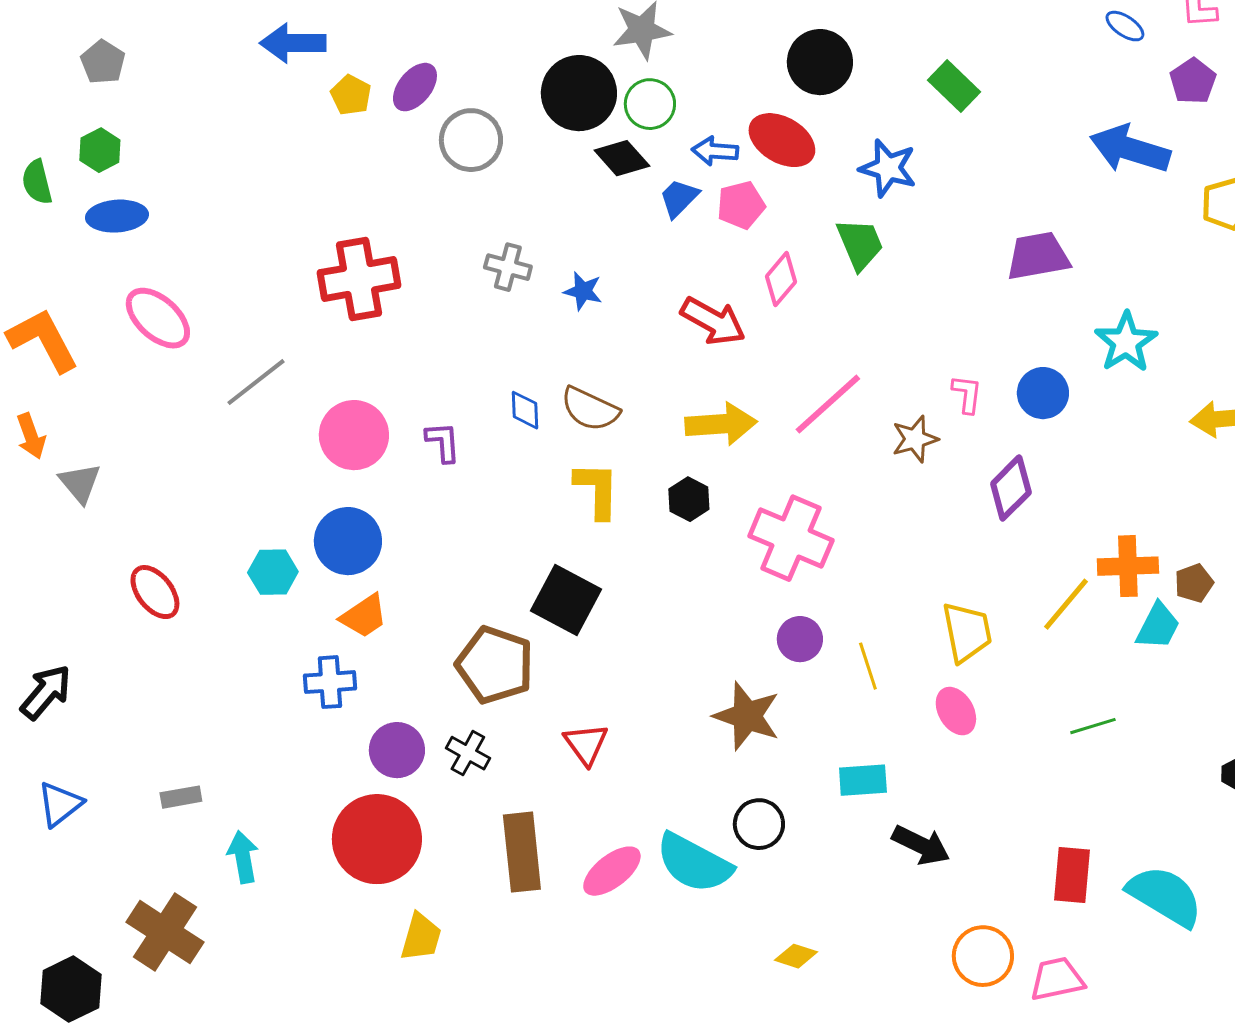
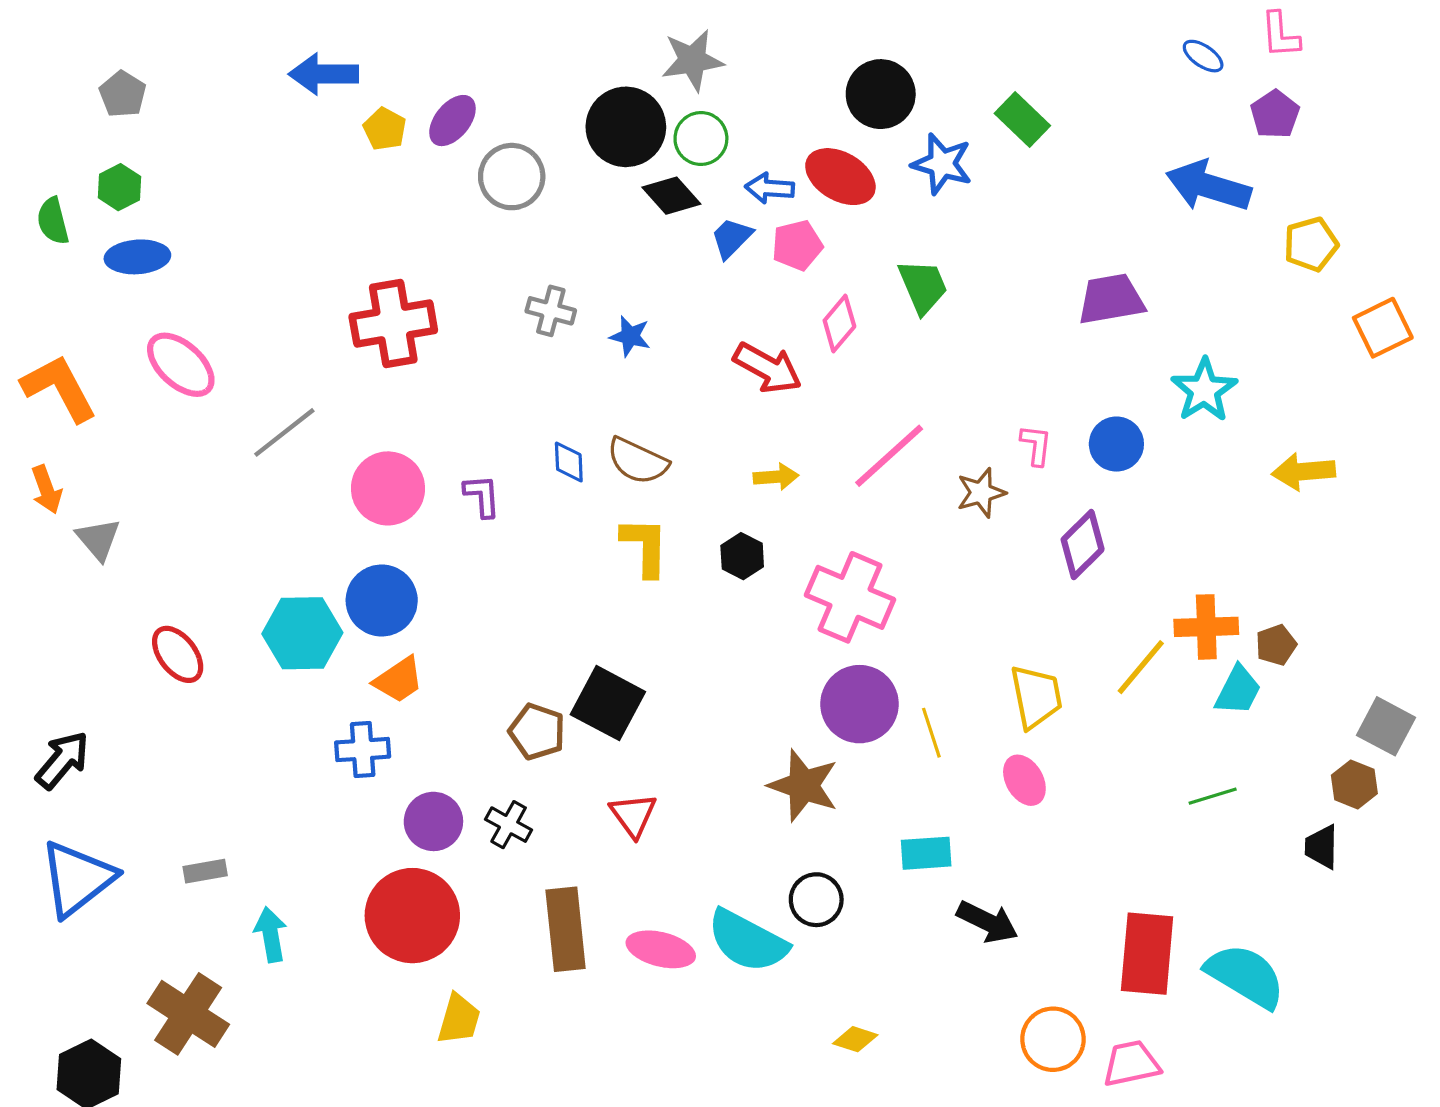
blue star: (888, 168) -> (942, 164), moved
yellow arrow: (721, 424) -> (776, 477), size x0.6
cyan hexagon: (273, 572) -> (302, 633), size x1.5
black square: (566, 600) -> (608, 703), moved
purple circle: (800, 639) -> (860, 704), size x1.6
brown pentagon: (495, 665) -> (537, 732), size x0.7
green line: (1093, 726) -> (1213, 796), moved
blue triangle: (60, 804) -> (77, 879), size x1.6
pink ellipse: (612, 871) -> (661, 949), turned 52
red rectangle: (1072, 875) -> (1147, 954), size x1.4

